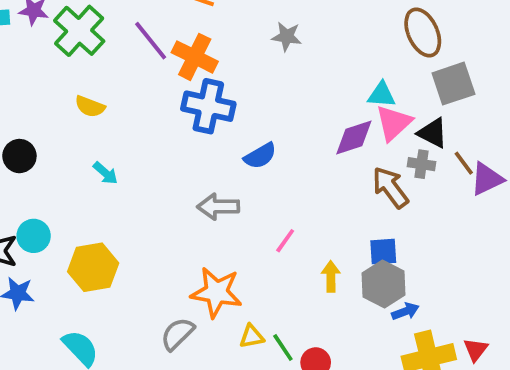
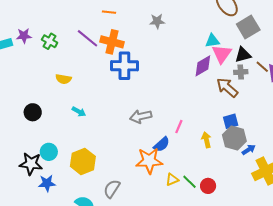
green cross: (79, 31) -> (50, 41), size x0.6
black triangle: (433, 133) -> (243, 55), turned -30
blue semicircle: (260, 156) -> (162, 144), moved
gray semicircle: (177, 334) -> (112, 189), moved

